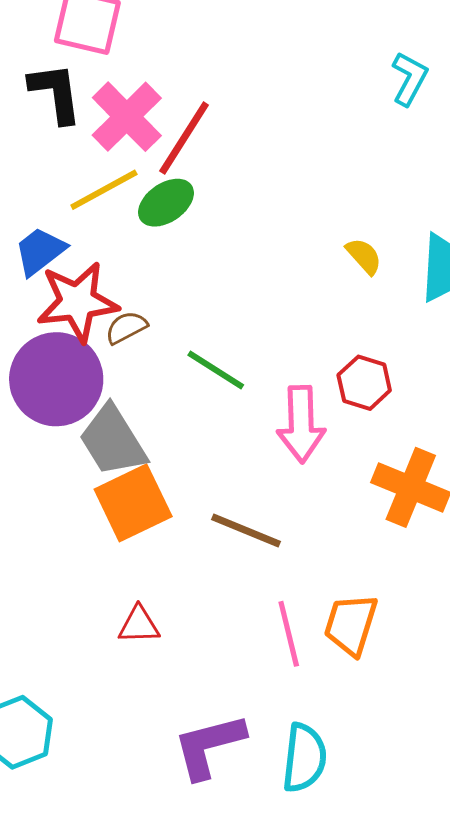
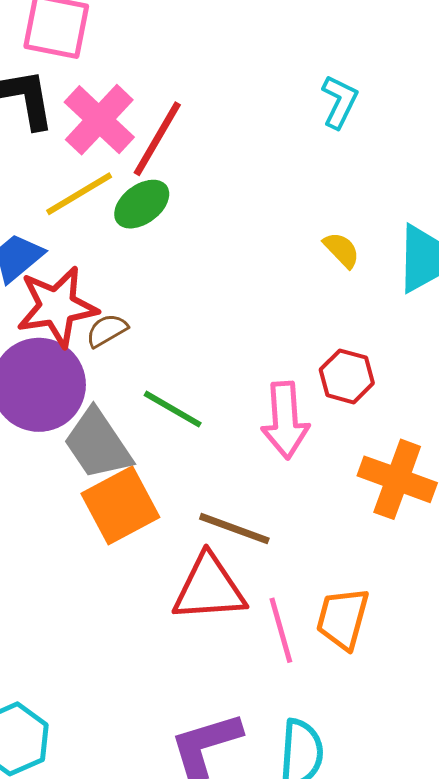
cyan L-shape: (409, 79) -> (340, 102), moved
green line: (216, 370) -> (173, 409), moved
red triangle: (139, 625) -> (209, 588), moved, size x1.8

